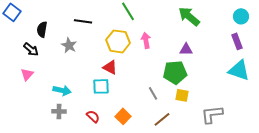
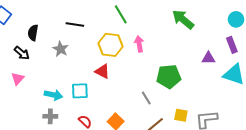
purple triangle: (186, 49) -> (208, 58), moved
cyan square: (101, 86) -> (80, 91), moved
yellow square: (182, 95) -> (181, 115), moved

